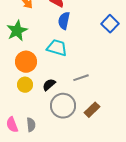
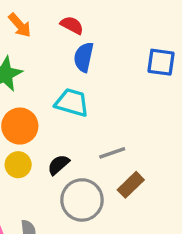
blue square: (110, 24) -> (161, 62), turned -36
brown rectangle: (92, 110) -> (131, 185), moved

